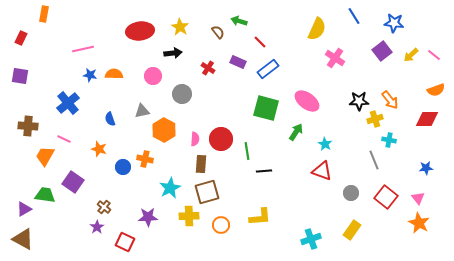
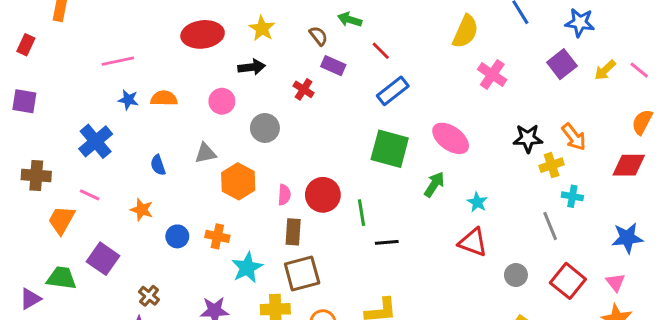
purple rectangle: (238, 62) -> (333, 66), moved
orange semicircle: (436, 90) -> (642, 122), turned 138
orange cross: (145, 159) -> (217, 236), moved
blue star: (426, 168) -> (627, 238), size x1.5

